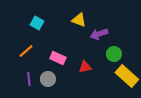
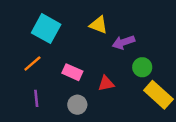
cyan square: (37, 23) -> (46, 29), size x1.6
gray circle: (48, 79) -> (77, 105), moved

